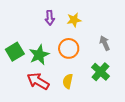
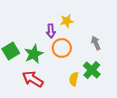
purple arrow: (50, 18) -> (51, 31), moved
yellow semicircle: (68, 81) -> (74, 79), moved

